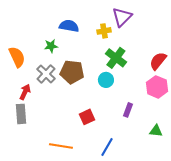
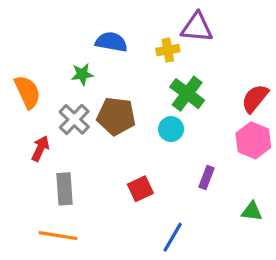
purple triangle: (122, 17) -> (197, 27), turned 50
gray rectangle: (21, 114) -> (65, 189), moved
orange line: (61, 146) -> (58, 236), moved

